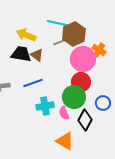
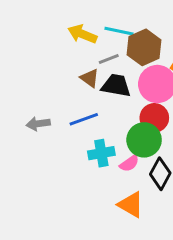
yellow arrow: (26, 35) -> (82, 34), moved
gray line: (60, 42) -> (109, 59), moved
black trapezoid: (21, 54) -> (116, 86), moved
pink semicircle: (64, 113) -> (129, 163), turned -104

